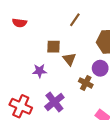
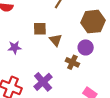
purple star: (40, 71) -> (15, 47), moved

